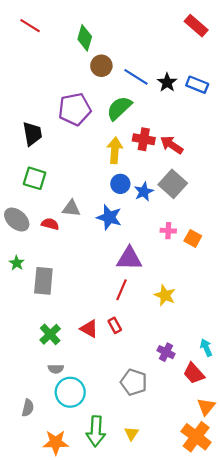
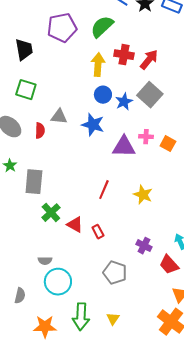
red arrow: (172, 145) -> (149, 60), turned 95
red semicircle: (50, 224) -> (40, 131), turned 77
purple triangle: (129, 259) -> (124, 147), moved
red rectangle: (115, 325) -> (98, 232), moved
green cross: (50, 334) -> (51, 213), moved

